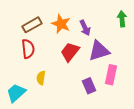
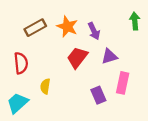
red semicircle: (28, 49) -> (21, 63), moved
purple triangle: (99, 51) -> (109, 56), size x0.7

